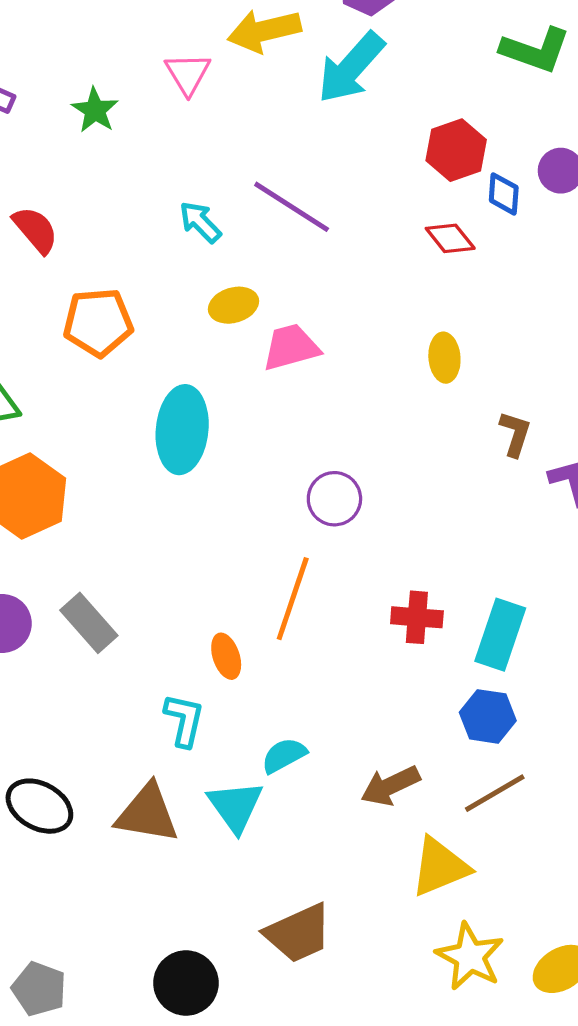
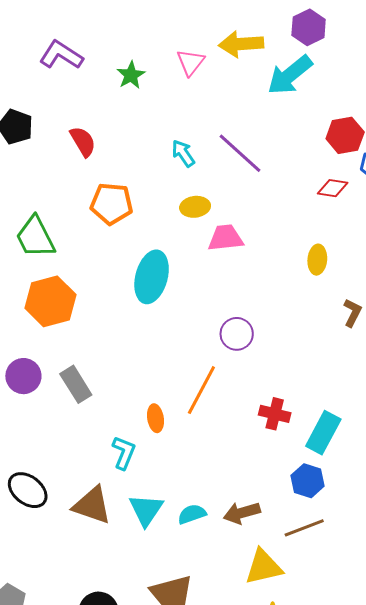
red diamond: (450, 238) -> (333, 188), turned -52
cyan semicircle: (284, 755) -> (192, 514), moved

